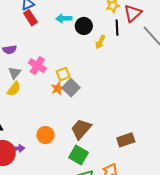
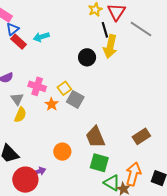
cyan arrow: (64, 18) -> (41, 37), moved
black circle: (84, 26) -> (87, 57), moved
yellow arrow: (100, 42) -> (110, 46), moved, size x1.6
orange star: (58, 88) -> (52, 104), moved
brown trapezoid: (81, 129) -> (95, 137), turned -50

